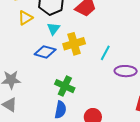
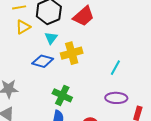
cyan line: (105, 53) -> (115, 68), moved
purple ellipse: (126, 71) -> (116, 98), moved

